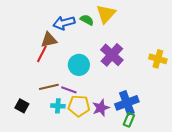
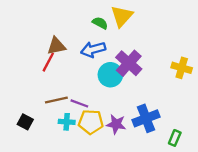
blue arrow: (64, 23) -> (93, 49), moved
cyan circle: (79, 65) -> (110, 75), moved
purple star: (101, 108) -> (116, 124), turned 30
green rectangle: (129, 120) -> (175, 138), moved

